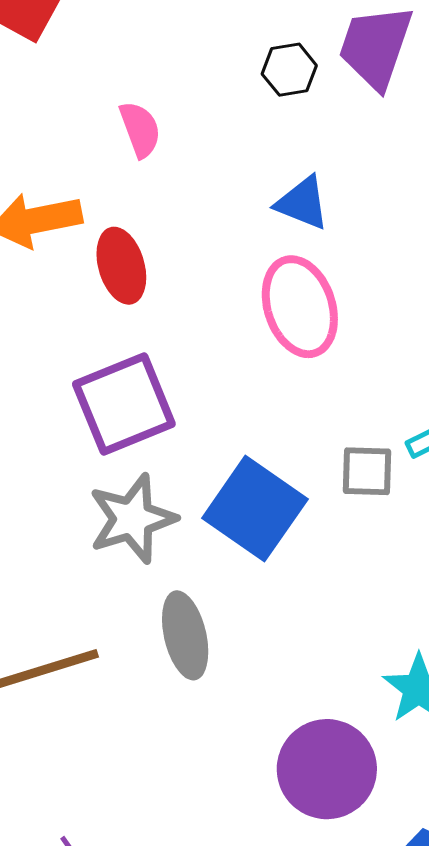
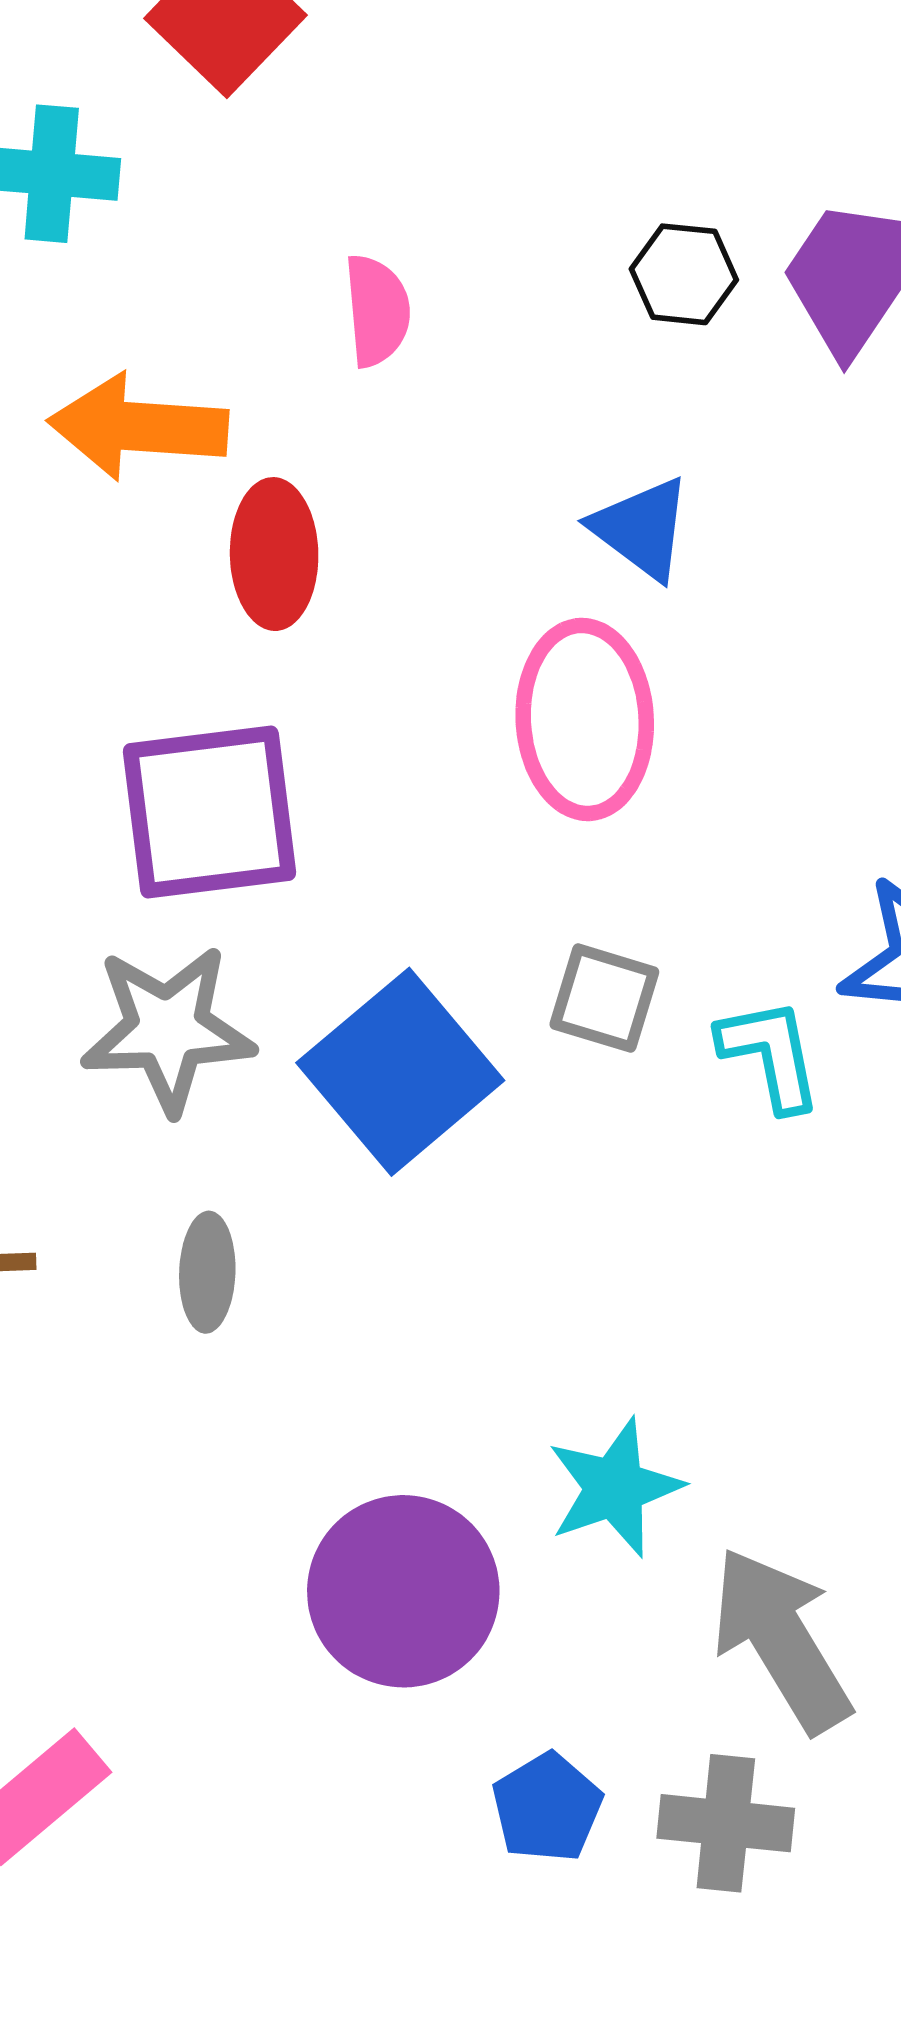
gray square: (367, 471) -> (604, 998), moved
gray ellipse: (185, 635) -> (207, 1272), size x0.7

